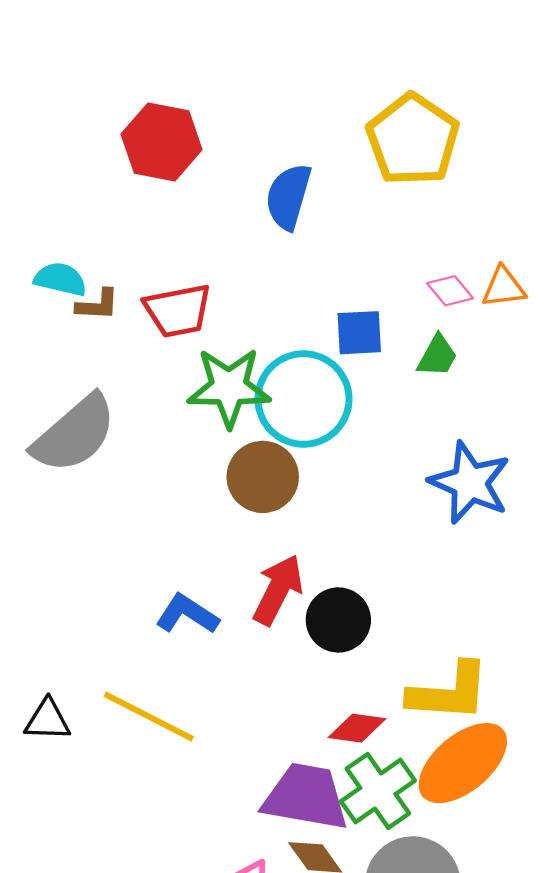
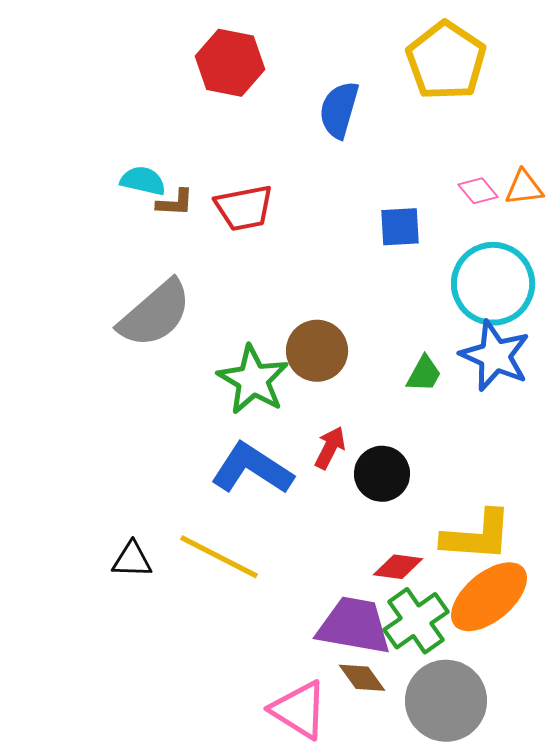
green trapezoid: (437, 356) -> (424, 374), moved
green star: (229, 387) -> (253, 380), moved, turned 30
cyan circle: (303, 399) -> (493, 284), moved
red arrow: (278, 590) -> (330, 448), size x0.7
blue L-shape: (187, 614) -> (252, 469), size x1.5

